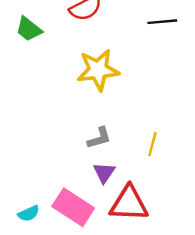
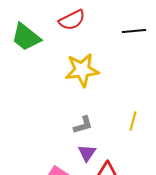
green trapezoid: (29, 29) -> (26, 37), size x1.4
yellow line: (152, 144) -> (133, 121), moved

